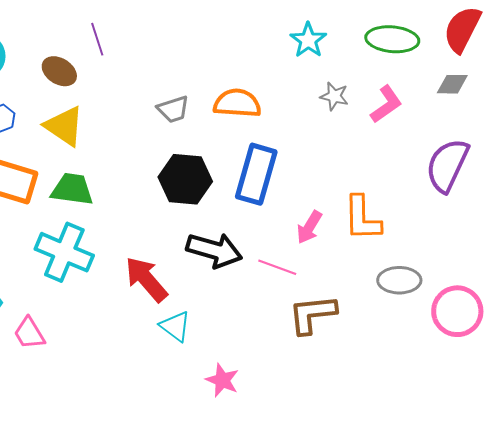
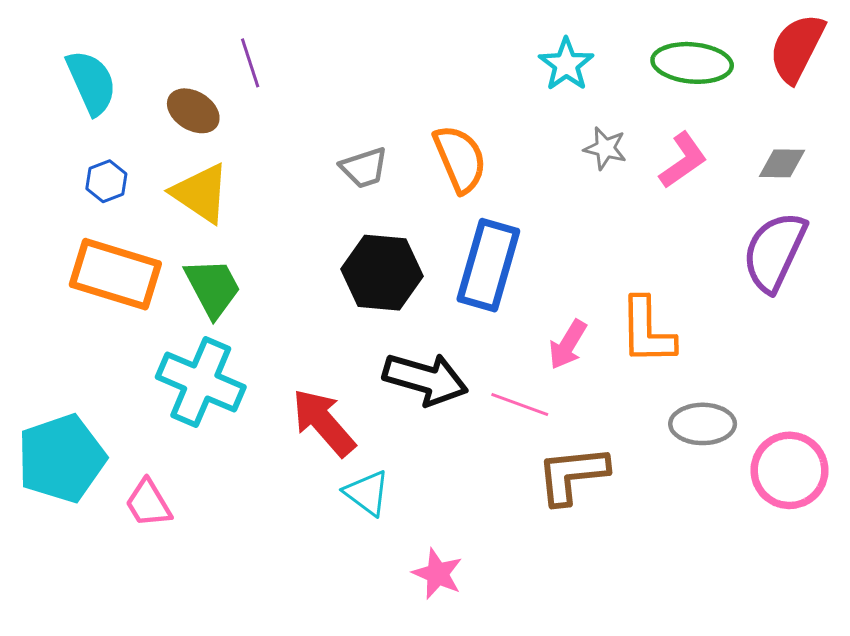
gray diamond: (452, 84) -> (782, 163), moved
orange semicircle: (237, 103) -> (460, 159), turned 63
green trapezoid: (72, 189) -> (213, 288), turned 54

